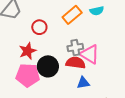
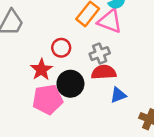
red circle: (39, 27) -> (61, 48), moved
pink triangle: (90, 54) -> (110, 21), moved

